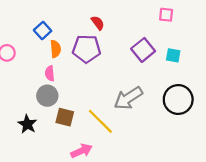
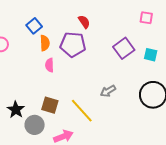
pink semicircle: (50, 73) -> (49, 65), moved
gray circle: (47, 96) -> (35, 125), moved
gray arrow: (128, 98) -> (108, 91), size x0.6

